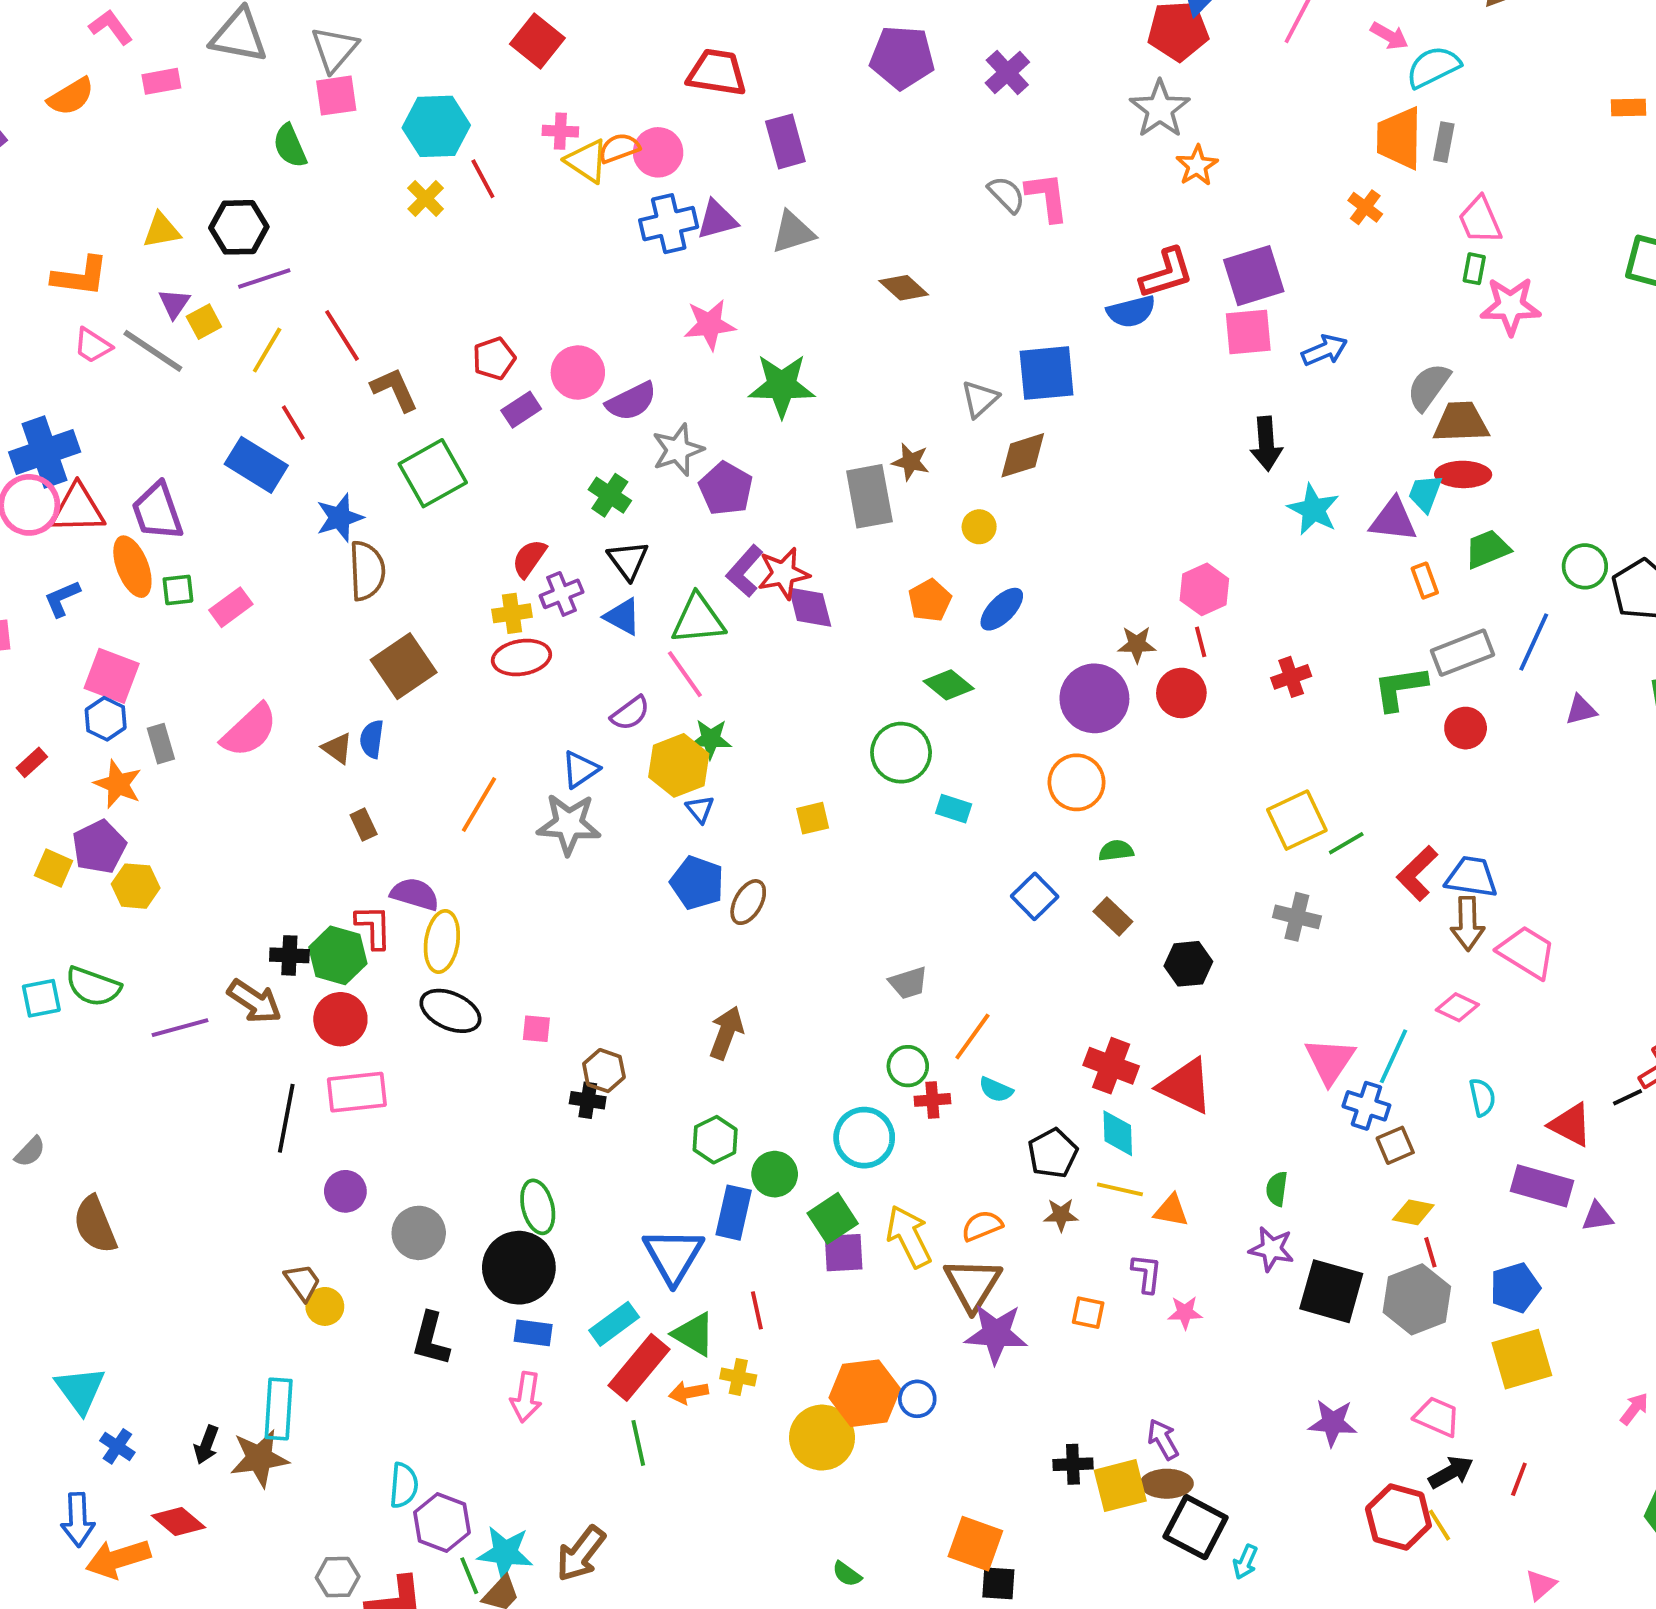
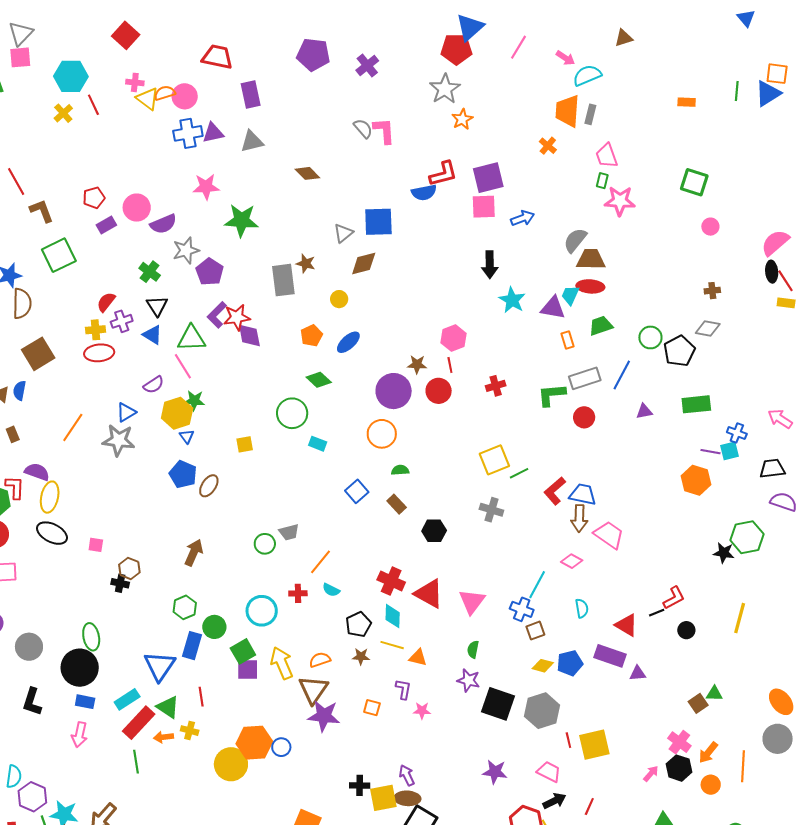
pink triangle: (1330, 1061) -> (472, 601), moved
green circle: (908, 1066) -> (265, 544), moved
red line: (1430, 1252) -> (568, 740), moved
blue pentagon: (1515, 1288) -> (570, 663), moved

